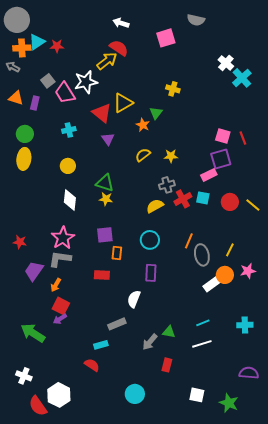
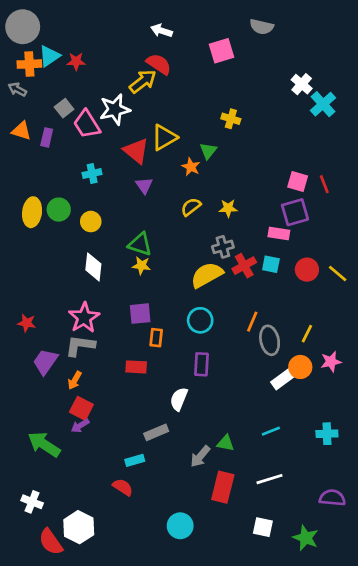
green circle: (25, 134) -> (59, 210), moved
pink rectangle: (209, 175) -> (279, 234), turned 35
yellow semicircle: (155, 206) -> (207, 275), size x1.4
white line: (202, 344) -> (270, 479), moved
red rectangle: (167, 365) -> (223, 487), size x1.6

